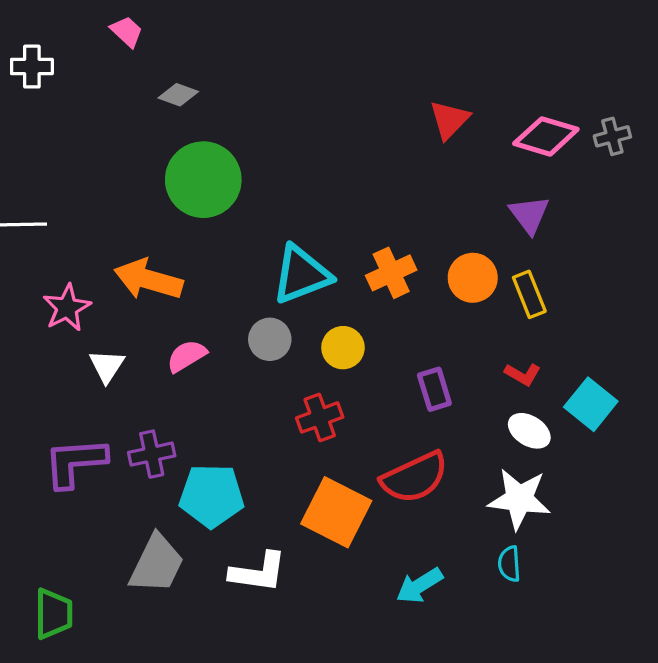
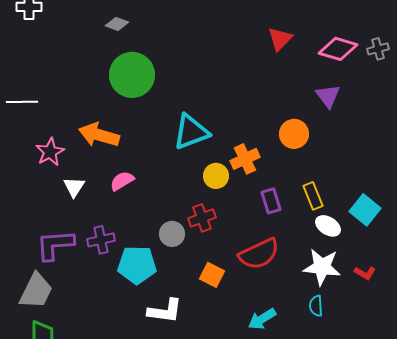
orange cross: (391, 273) -> (245, 159), moved
yellow rectangle: (529, 294) -> (313, 196), moved
gray circle: (270, 339) -> (172, 234), moved
red L-shape: (523, 374) -> (365, 273), moved
orange square: (336, 512) -> (212, 275), size x0.6
gray trapezoid: (157, 564) -> (36, 291), moved

